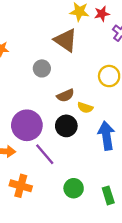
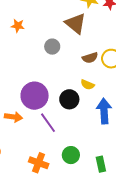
brown semicircle: (65, 95) -> (90, 58), moved
orange cross: (21, 186) -> (39, 163), moved

